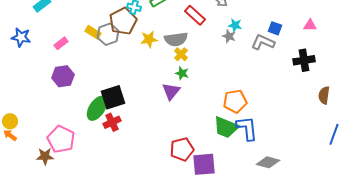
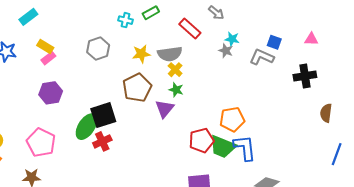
brown pentagon: (123, 21) -> (137, 88), moved
yellow rectangle: (93, 32) -> (45, 46), moved
pink pentagon: (61, 139) -> (41, 142), moved
red pentagon: (182, 149) -> (201, 140), moved

